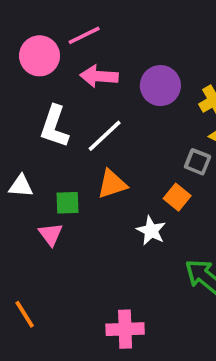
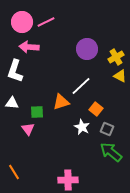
pink circle: (40, 56) -> (22, 22), moved
pink arrow: (99, 76) -> (29, 47), moved
white L-shape: (54, 126) -> (15, 71), moved
white line: (105, 136) -> (81, 86), moved
gray square: (198, 162) -> (107, 129), moved

